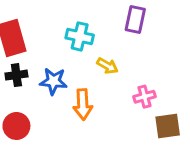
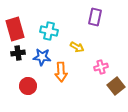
cyan cross: (80, 36) -> (49, 31), moved
red circle: (16, 126) -> (28, 86), moved
brown square: (168, 126) -> (116, 86), turned -30

